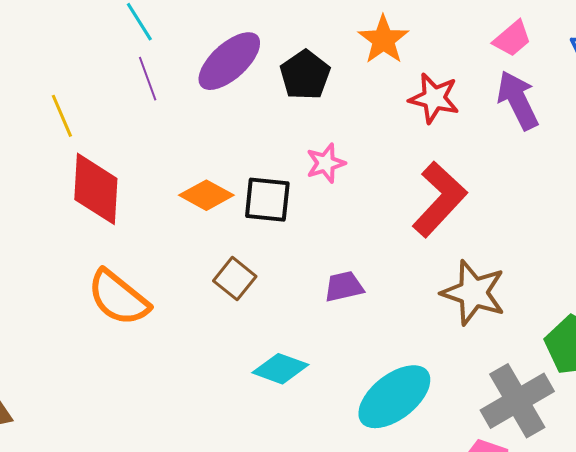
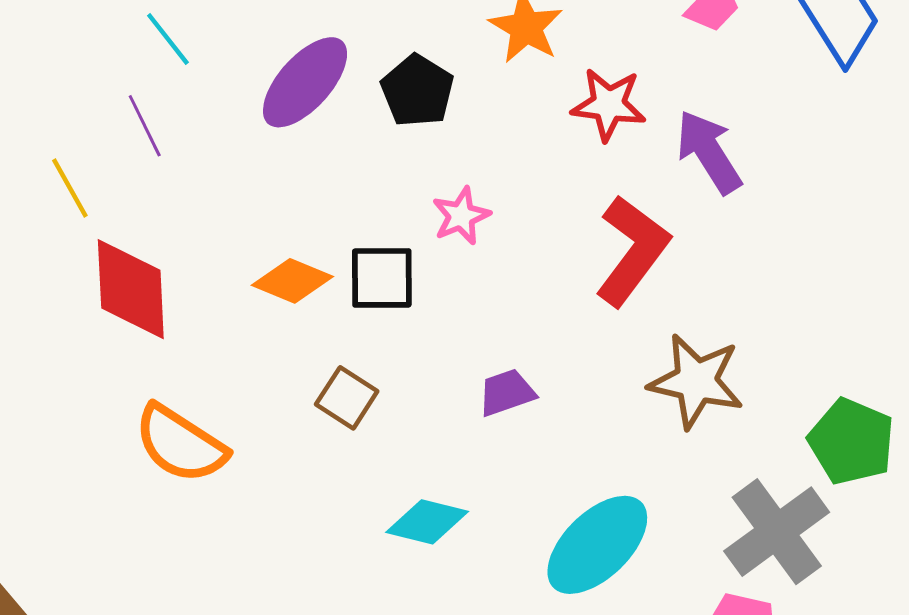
purple line: (148, 79) -> (145, 126), moved
purple arrow: (518, 100) -> (709, 152), moved

